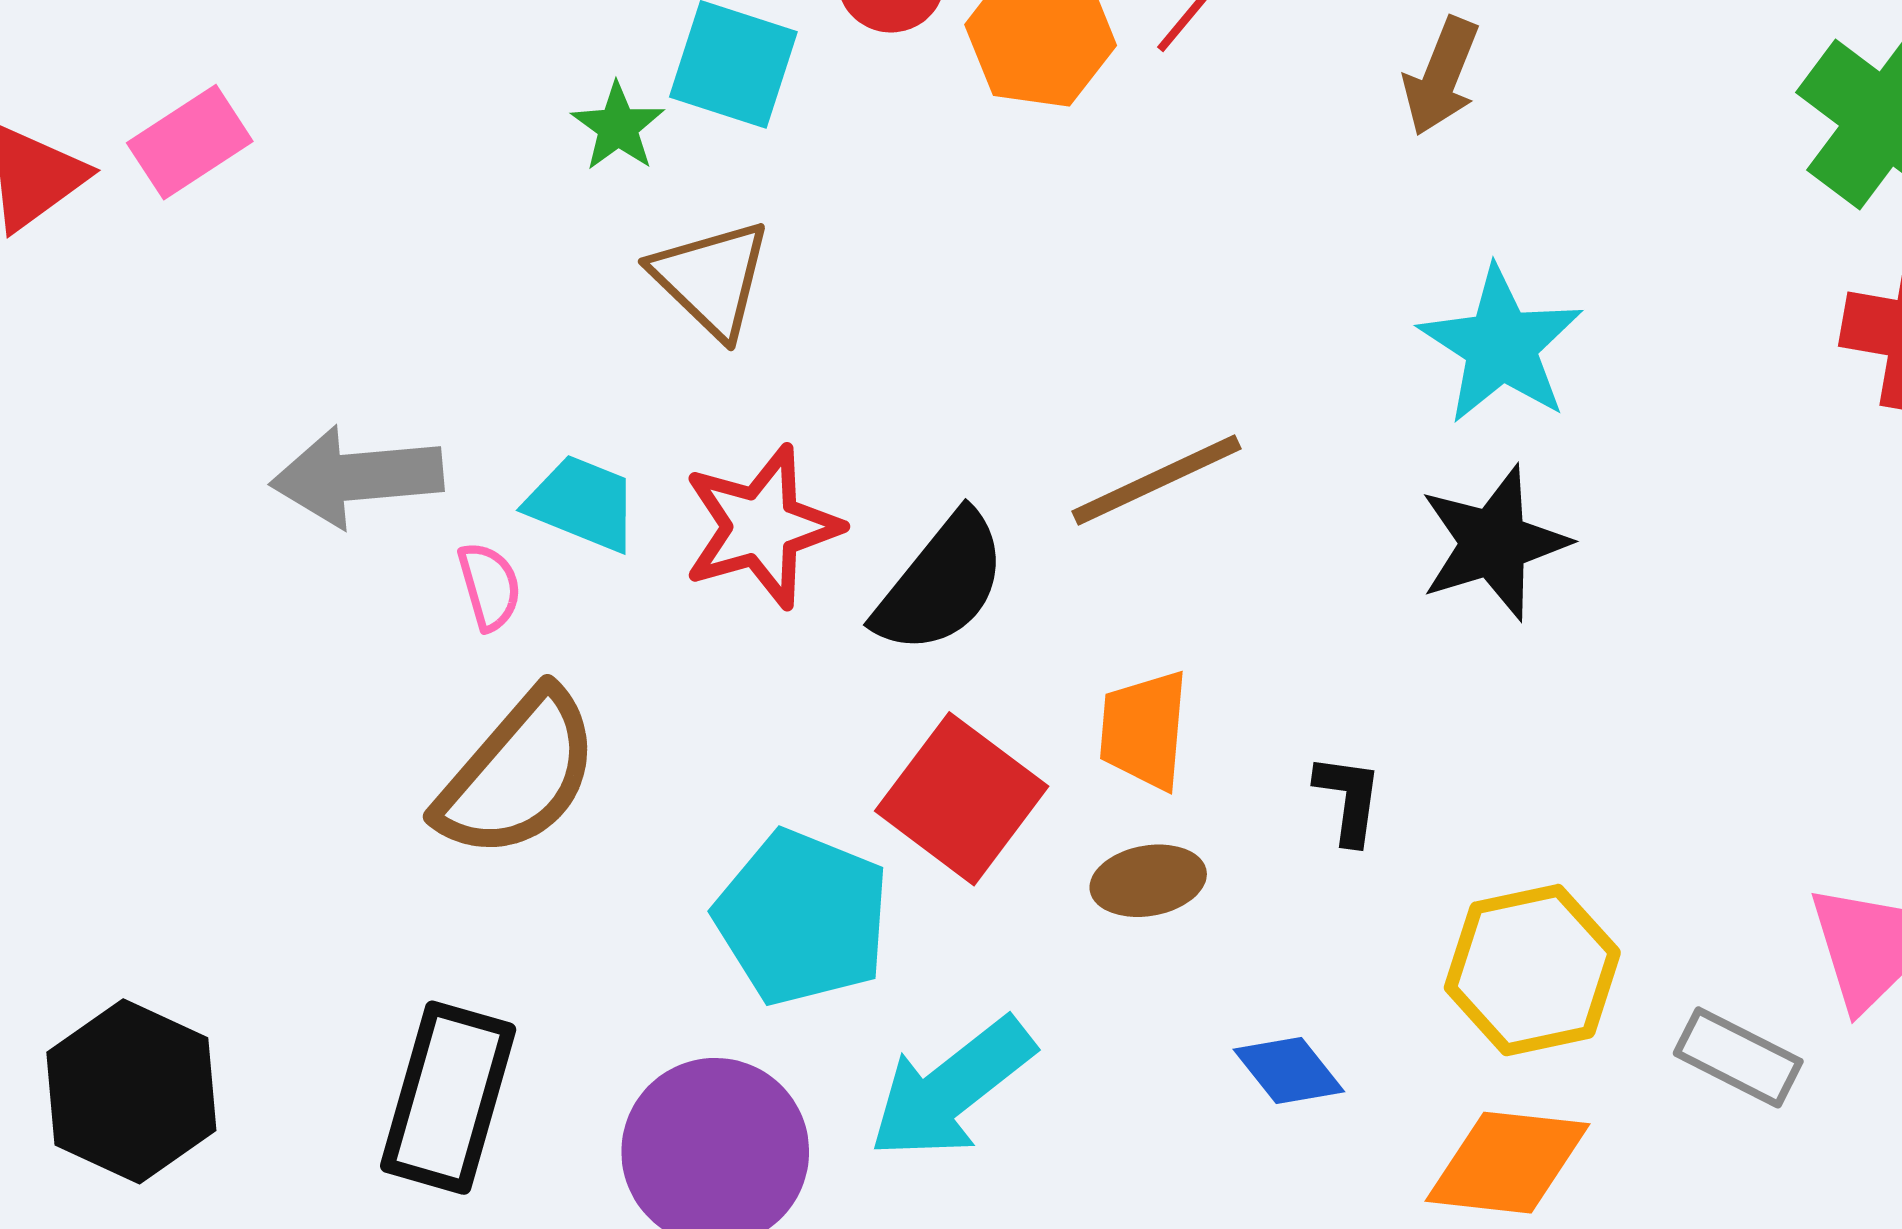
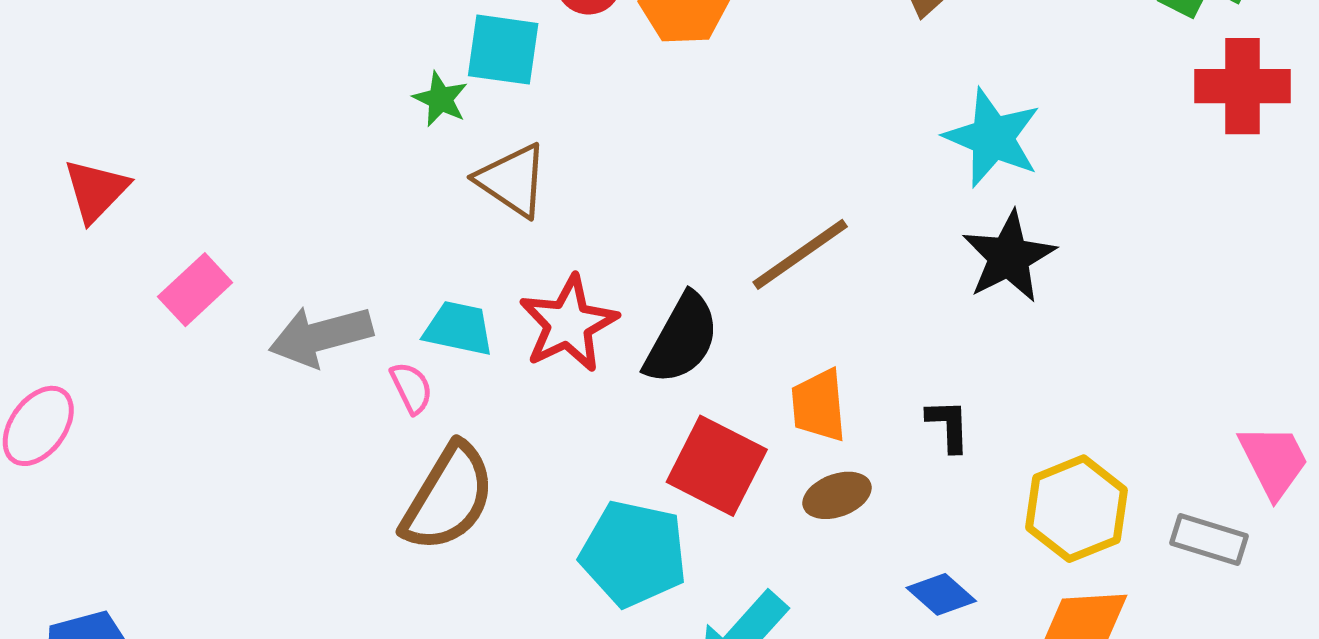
pink rectangle: (190, 142) -> (195, 290), moved

